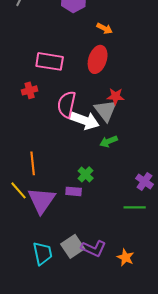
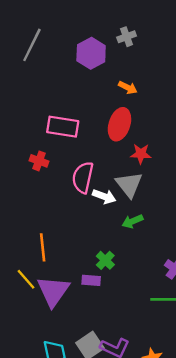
red cross: (30, 90) -> (39, 161), turned 35
red star: (116, 96) -> (141, 154), moved
white arrow: (85, 120) -> (104, 196), size x0.7

